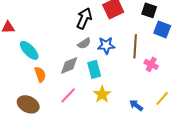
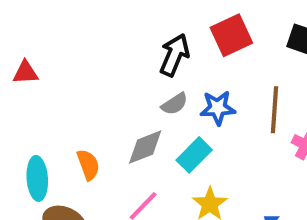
cyan ellipse: (29, 50) -> (37, 178), moved, turned 40
cyan rectangle: (94, 69) -> (194, 155), turned 60

